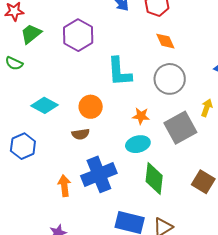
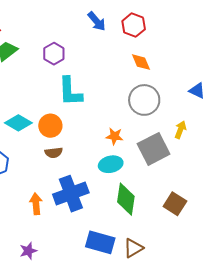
purple hexagon: (78, 35) -> (54, 54), size x0.7
cyan L-shape: (119, 72) -> (70, 92), moved
orange circle: (91, 107) -> (50, 126), moved

